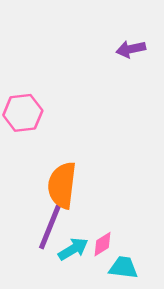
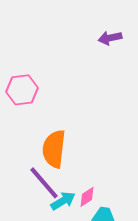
purple line: (50, 227) -> (44, 183), turned -63

